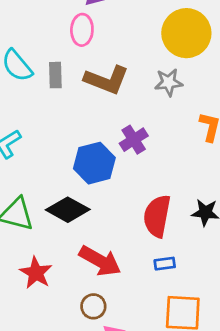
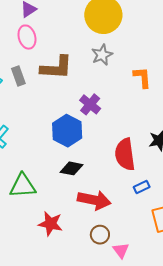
black diamond: (68, 210) -> (72, 168), moved, size x0.7

